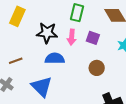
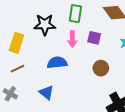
yellow rectangle: (17, 16) -> (16, 43), moved
black star: (47, 33) -> (45, 25), moved
blue triangle: (42, 87) -> (46, 93), size x0.7

